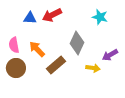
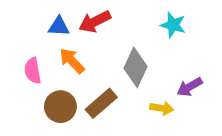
orange arrow: (37, 49) -> (72, 61), moved
brown circle: (16, 68) -> (60, 107), moved

